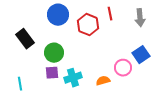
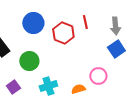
blue square: (141, 55) -> (116, 49), moved
purple square: (52, 73) -> (13, 87), moved, turned -32

